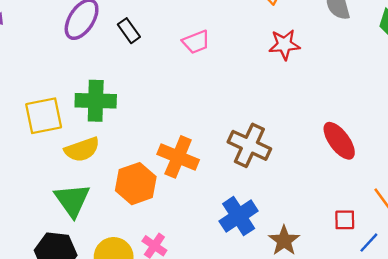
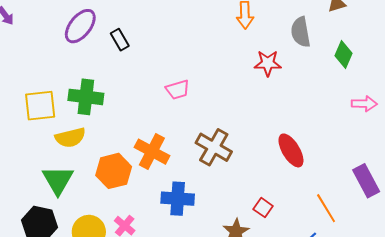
pink trapezoid: (196, 42) -> (178, 90), moved
red star: (284, 45) -> (268, 63), moved
blue cross: (239, 216) -> (178, 199), moved, turned 32
red square: (345, 220) -> (263, 208), moved, turned 30

